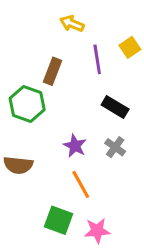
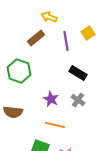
brown rectangle: (52, 71) -> (36, 38), moved, turned 30
orange line: (81, 184) -> (55, 125), turned -48

